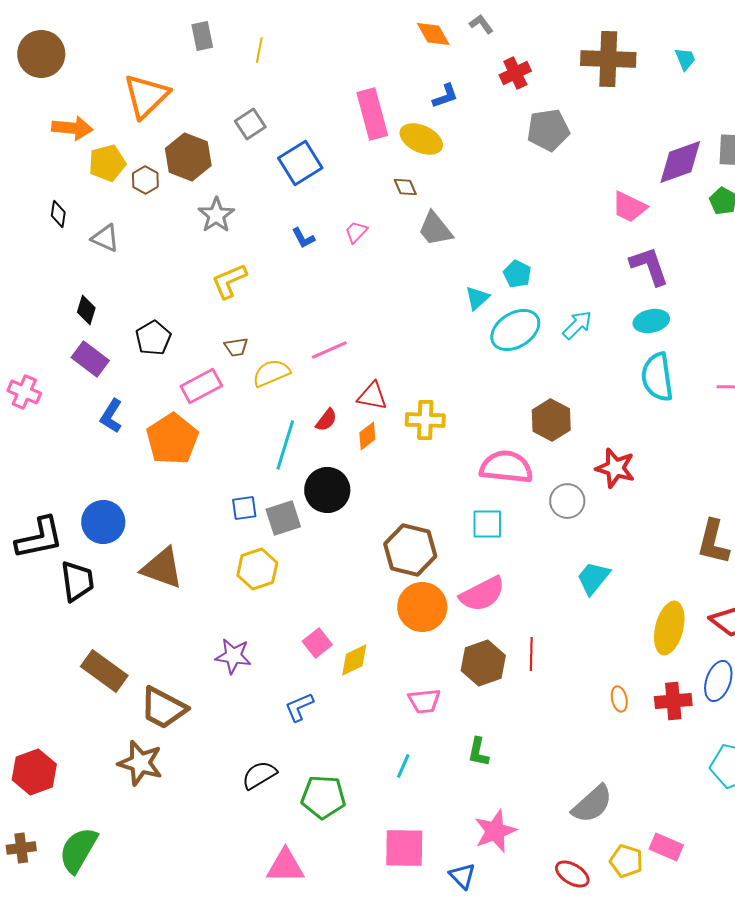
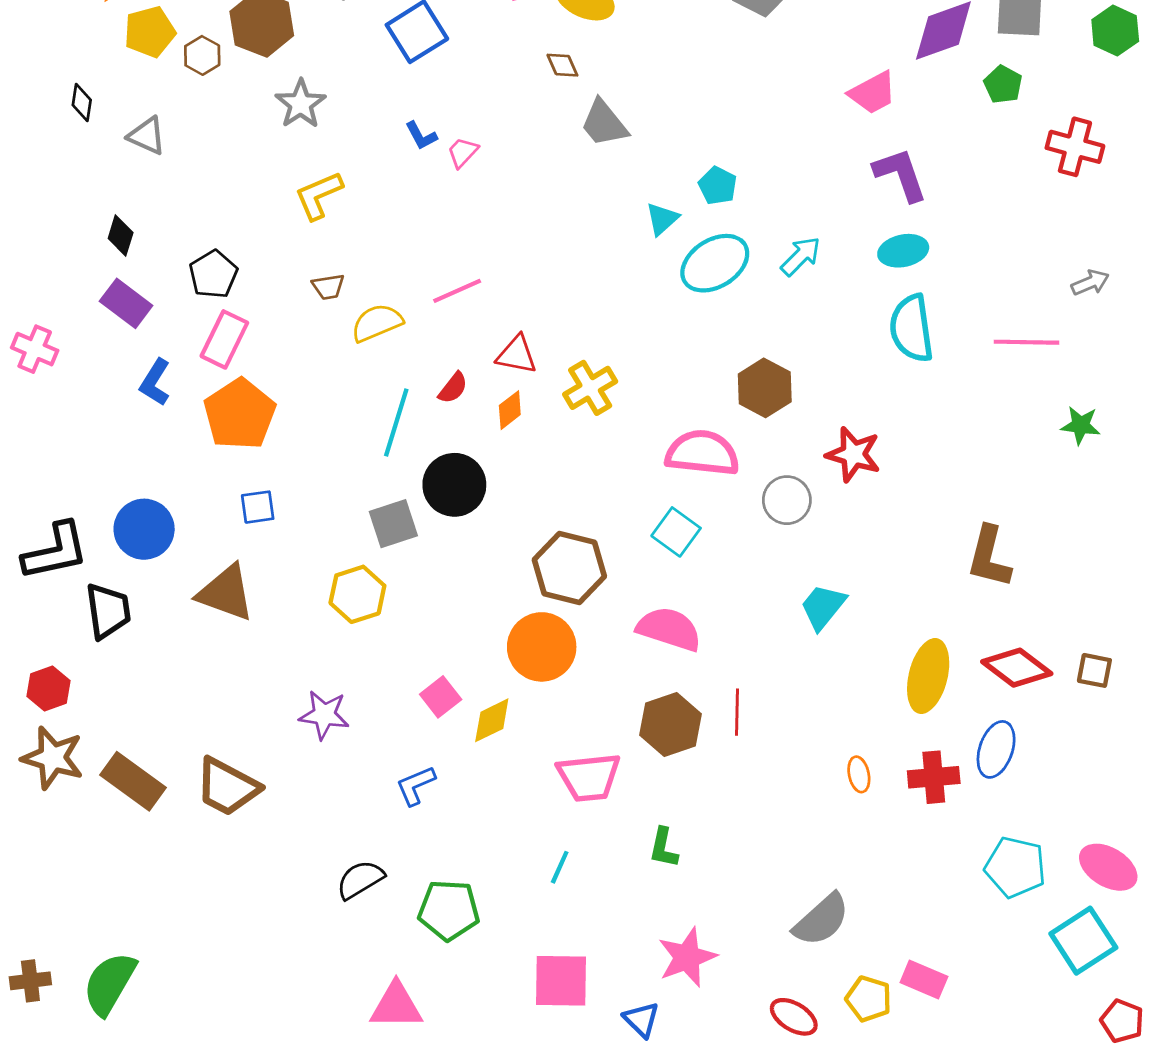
pink trapezoid: (629, 207) -> (873, 93), turned -54
pink trapezoid: (356, 232) -> (463, 152), moved
pink rectangle: (201, 386) -> (224, 339), moved, turned -36
yellow cross: (425, 420) -> (590, 388), turned -33
blue square: (244, 508) -> (258, 507), moved
cyan square: (487, 524) -> (676, 532), turned 36
pink semicircle: (482, 594) -> (669, 629), turned -135
orange circle: (422, 607) -> (542, 647), moved
brown rectangle: (104, 671) -> (133, 781), moved
pink trapezoid: (424, 701) -> (589, 777), size x1.4
brown star: (140, 763) -> (53, 758), moved
red hexagon: (34, 772) -> (48, 688), moved, size x0.7

